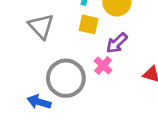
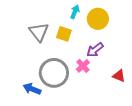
yellow square: (89, 24) -> (64, 34), moved

